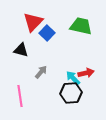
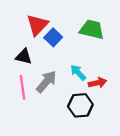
gray arrow: (41, 72) -> (46, 82), size x1.5
cyan arrow: (73, 78) -> (78, 73), moved
pink line: (20, 96) -> (23, 87), moved

